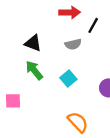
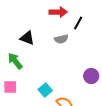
green arrow: (34, 70) -> (15, 61), moved
cyan square: (68, 78) -> (45, 90), moved

